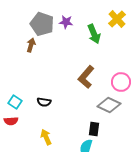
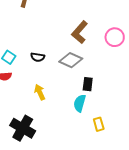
gray diamond: (109, 105) -> (71, 60), moved

